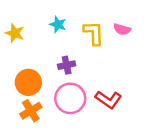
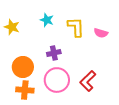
pink semicircle: (122, 29) -> (101, 33), moved
red L-shape: (108, 100) -> (88, 81), turned 100
orange cross: (31, 111) -> (25, 90), turned 36

